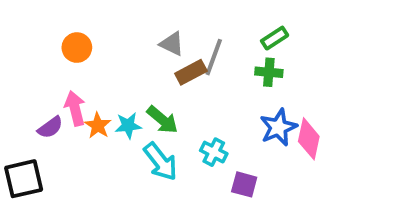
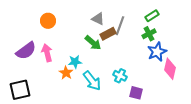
green cross: (269, 72) -> (149, 34), turned -32
green arrow: (162, 120) -> (93, 43), moved
orange star: (98, 125) -> (66, 73), moved
purple semicircle: (50, 127) -> (26, 51), moved, size x1.5
blue star: (278, 127) -> (157, 52), moved

